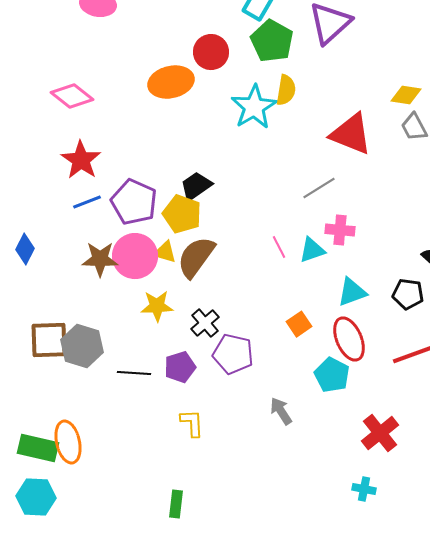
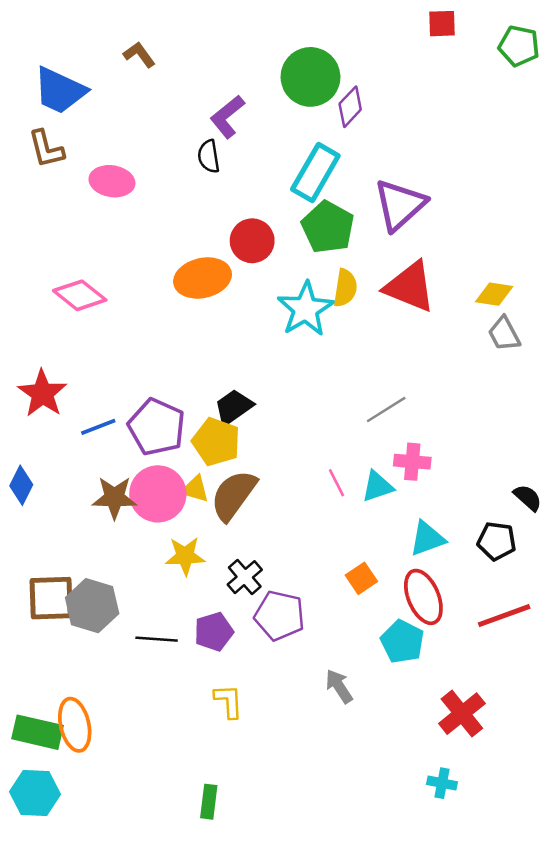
red triangle: (351, 134) -> (410, 287), moved
red star: (81, 160) -> (42, 393), moved

